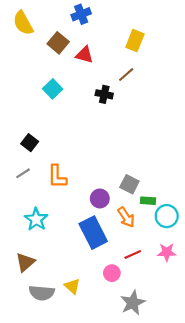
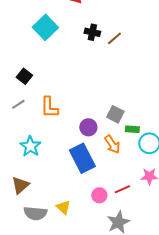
brown line: (126, 75) -> (114, 38), moved
cyan square: (53, 89) -> (45, 27), size x1.4
red line: (133, 254) -> (122, 189), moved

